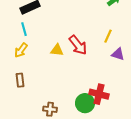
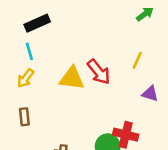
yellow triangle: (57, 50) -> (72, 78), size x1.5
purple triangle: (118, 54) -> (150, 94), moved

